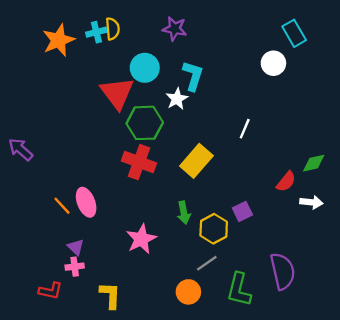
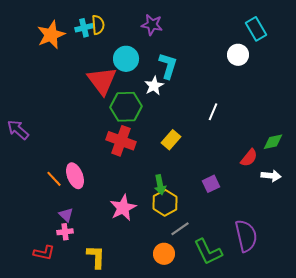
yellow rectangle: (196, 161) -> (171, 140), size x0.7
yellow hexagon: (214, 229) -> (165, 203), moved
green L-shape: (239, 290) -> (208, 252), turned -40

